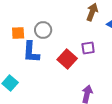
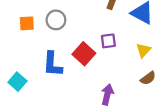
blue L-shape: (31, 52) -> (52, 64), moved

